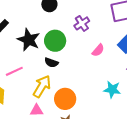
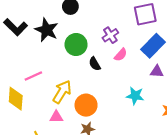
purple cross: (82, 23) -> (110, 35), moved
black star: (29, 40) -> (47, 30), moved
black semicircle: (51, 63) -> (95, 64), moved, turned 40

